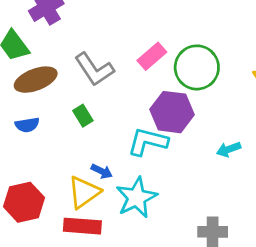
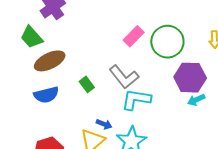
gray L-shape: (94, 69) -> (124, 77), moved
purple hexagon: (172, 112) -> (190, 78), moved
blue semicircle: (27, 125) -> (46, 95), size x1.4

